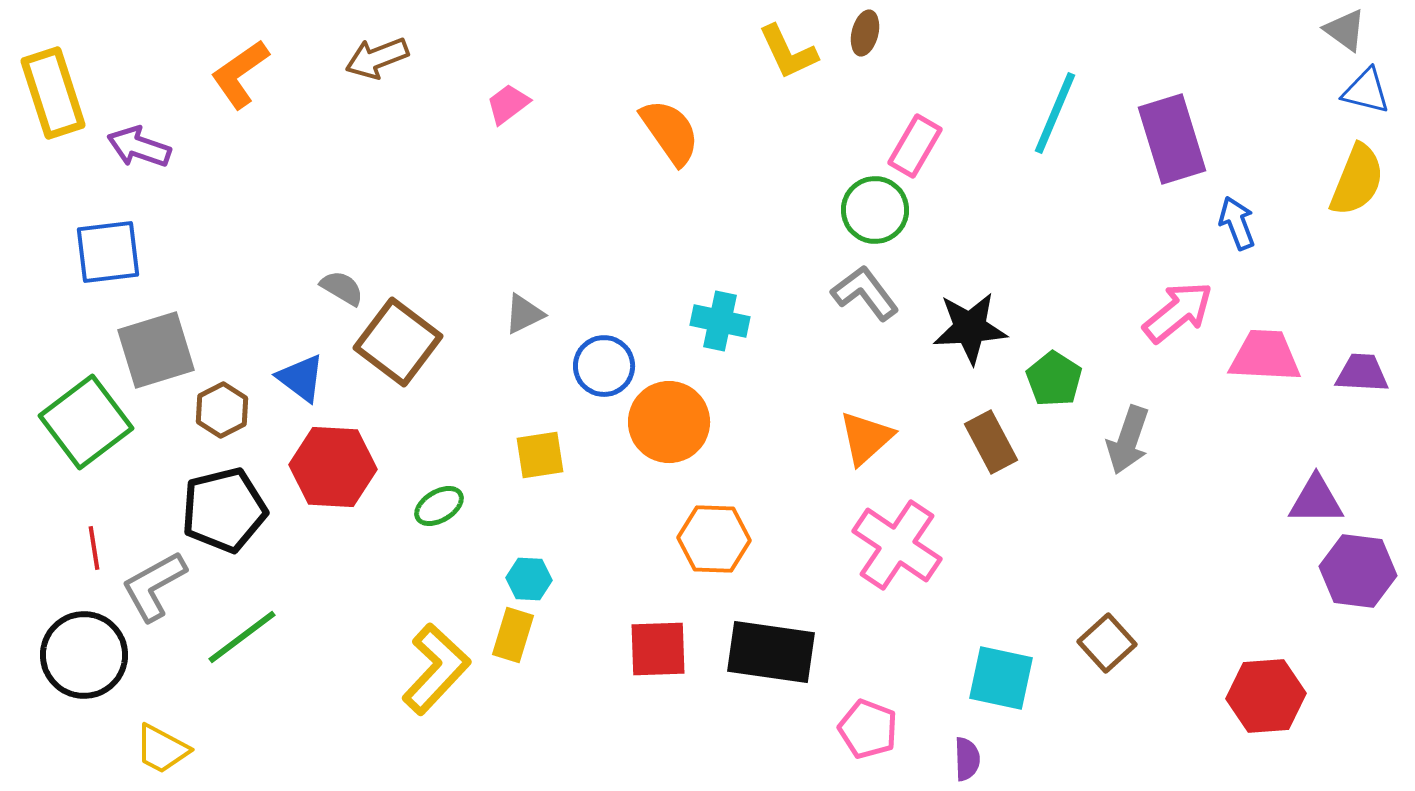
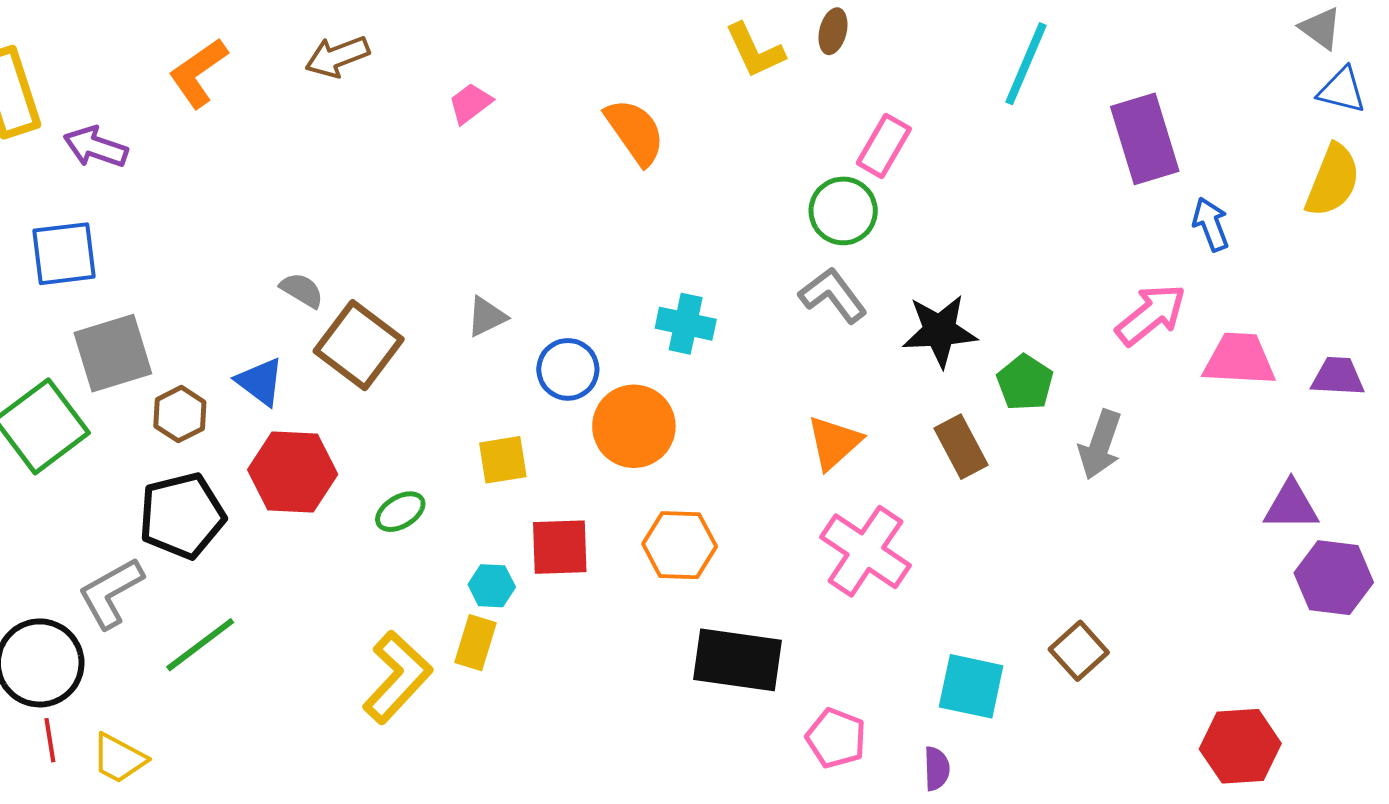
cyan line: (1055, 113) -> (1026, 64), moved
red line: (94, 548) -> (50, 740), moved
red square: (658, 649) -> (560, 547), moved
red hexagon: (1266, 696) -> (1240, 746), moved

